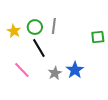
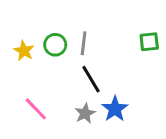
green square: (98, 37) -> (149, 42), moved
black line: (39, 48) -> (91, 79), moved

